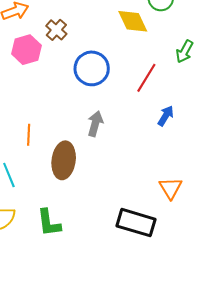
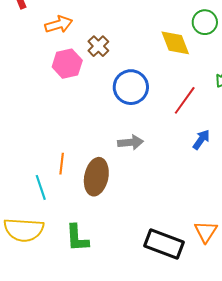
gray arrow: (95, 124) -> (130, 142), turned 65
orange line: (29, 135) -> (62, 164), moved
orange triangle: (171, 188) -> (206, 232), moved

